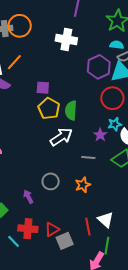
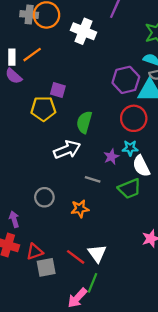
white cross: (66, 39) -> (83, 31), moved
yellow pentagon: (49, 108) -> (43, 109), moved, turned 30
purple arrow: (28, 197) -> (14, 219), moved
red line: (88, 227) -> (76, 257), turned -54

